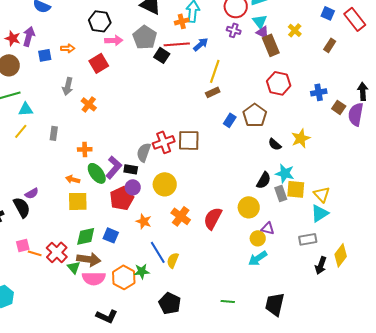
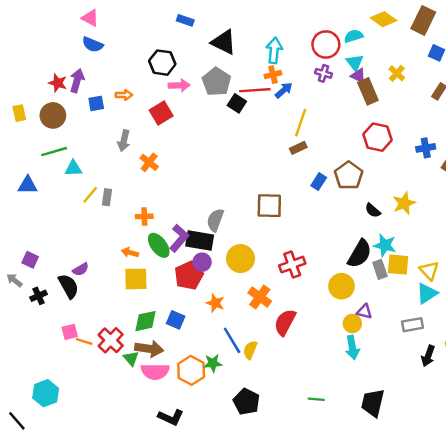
orange cross: (182, 21) -> (273, 75), moved
yellow line: (21, 131) -> (90, 195), moved
red cross: (164, 142) -> (292, 265), moved
black rectangle: (131, 169) -> (200, 240), size x1.6
black semicircle: (264, 180) -> (360, 254), size x1.4
red semicircle: (213, 218) -> (285, 322), moved
cyan arrow: (258, 258) -> (352, 348), turned -66

